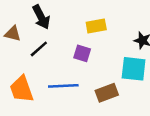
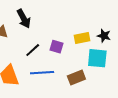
yellow rectangle: (96, 26) -> (82, 38), moved
black line: (39, 49) -> (33, 50), moved

